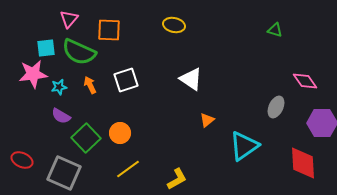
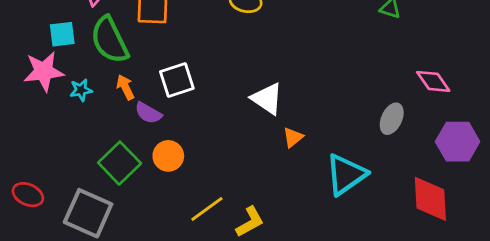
green semicircle: (79, 52) -> (110, 40), turned 40
white triangle: (191, 79) -> (267, 99), moved
purple semicircle: (61, 116) -> (148, 113), moved
yellow line: (128, 169) -> (207, 209), moved

